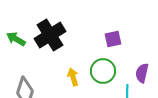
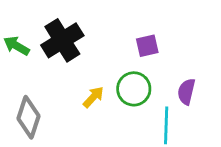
yellow arrow: (73, 77) -> (93, 97), turned 60

